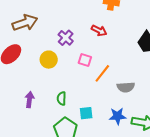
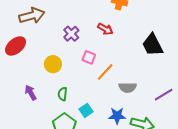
yellow circle: (49, 60) -> (53, 64), moved
purple arrow: (29, 100) -> (31, 93), turned -42
cyan square: (86, 113) -> (86, 110), turned -32

